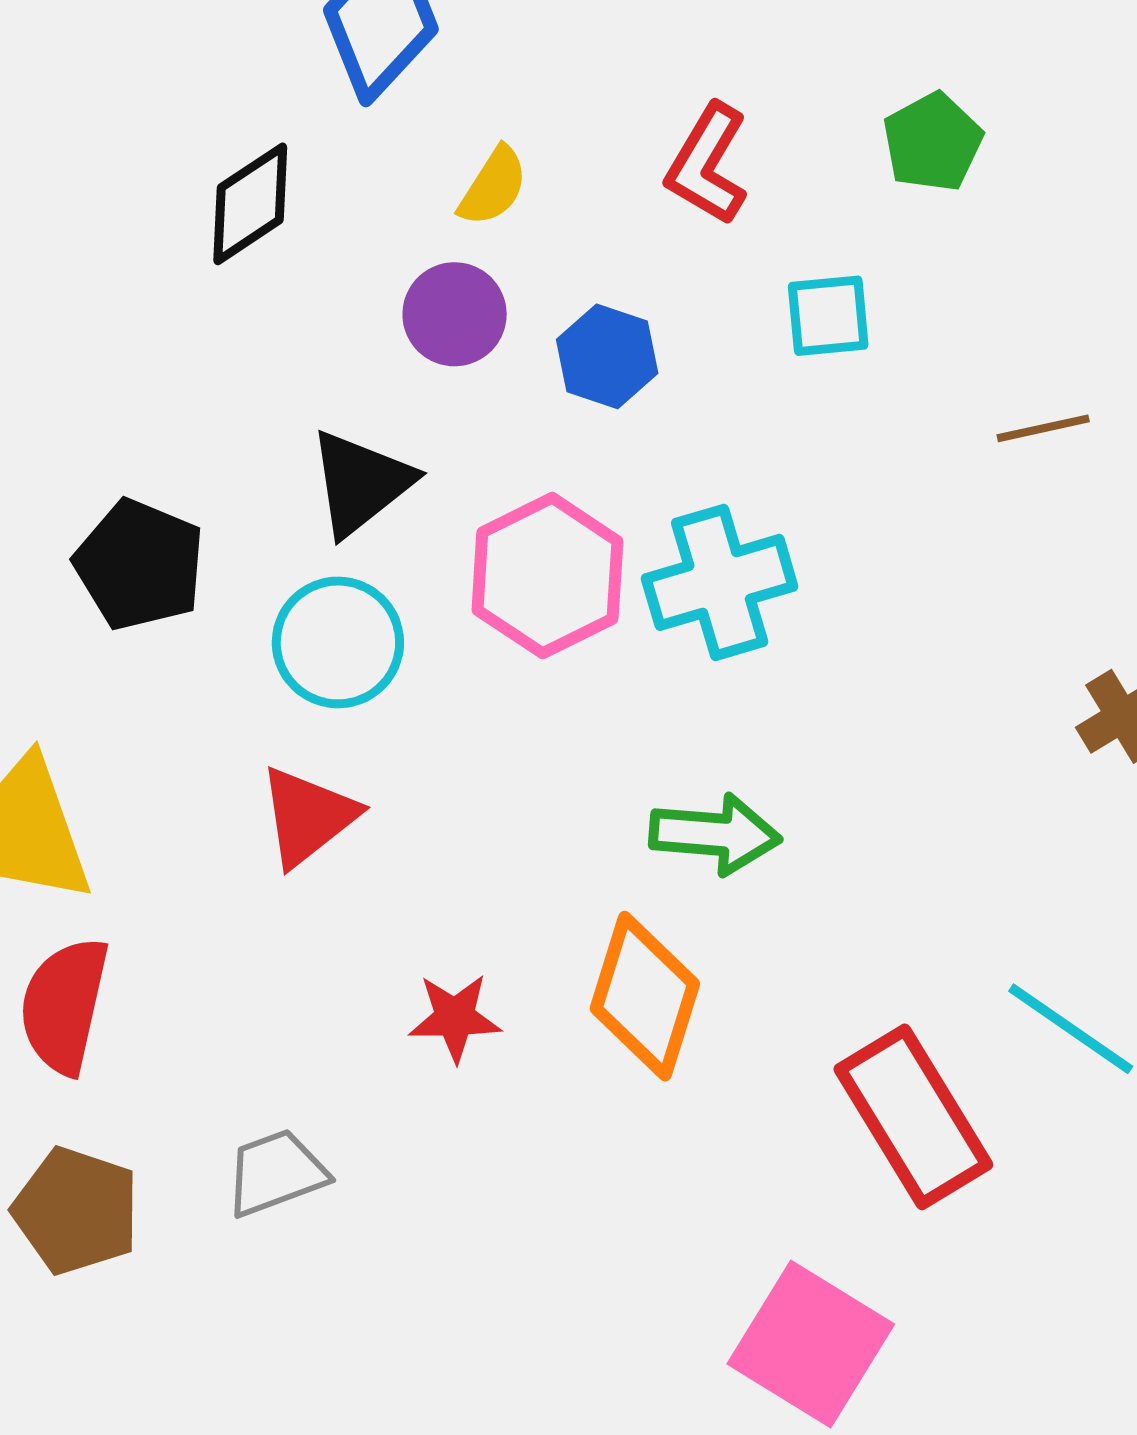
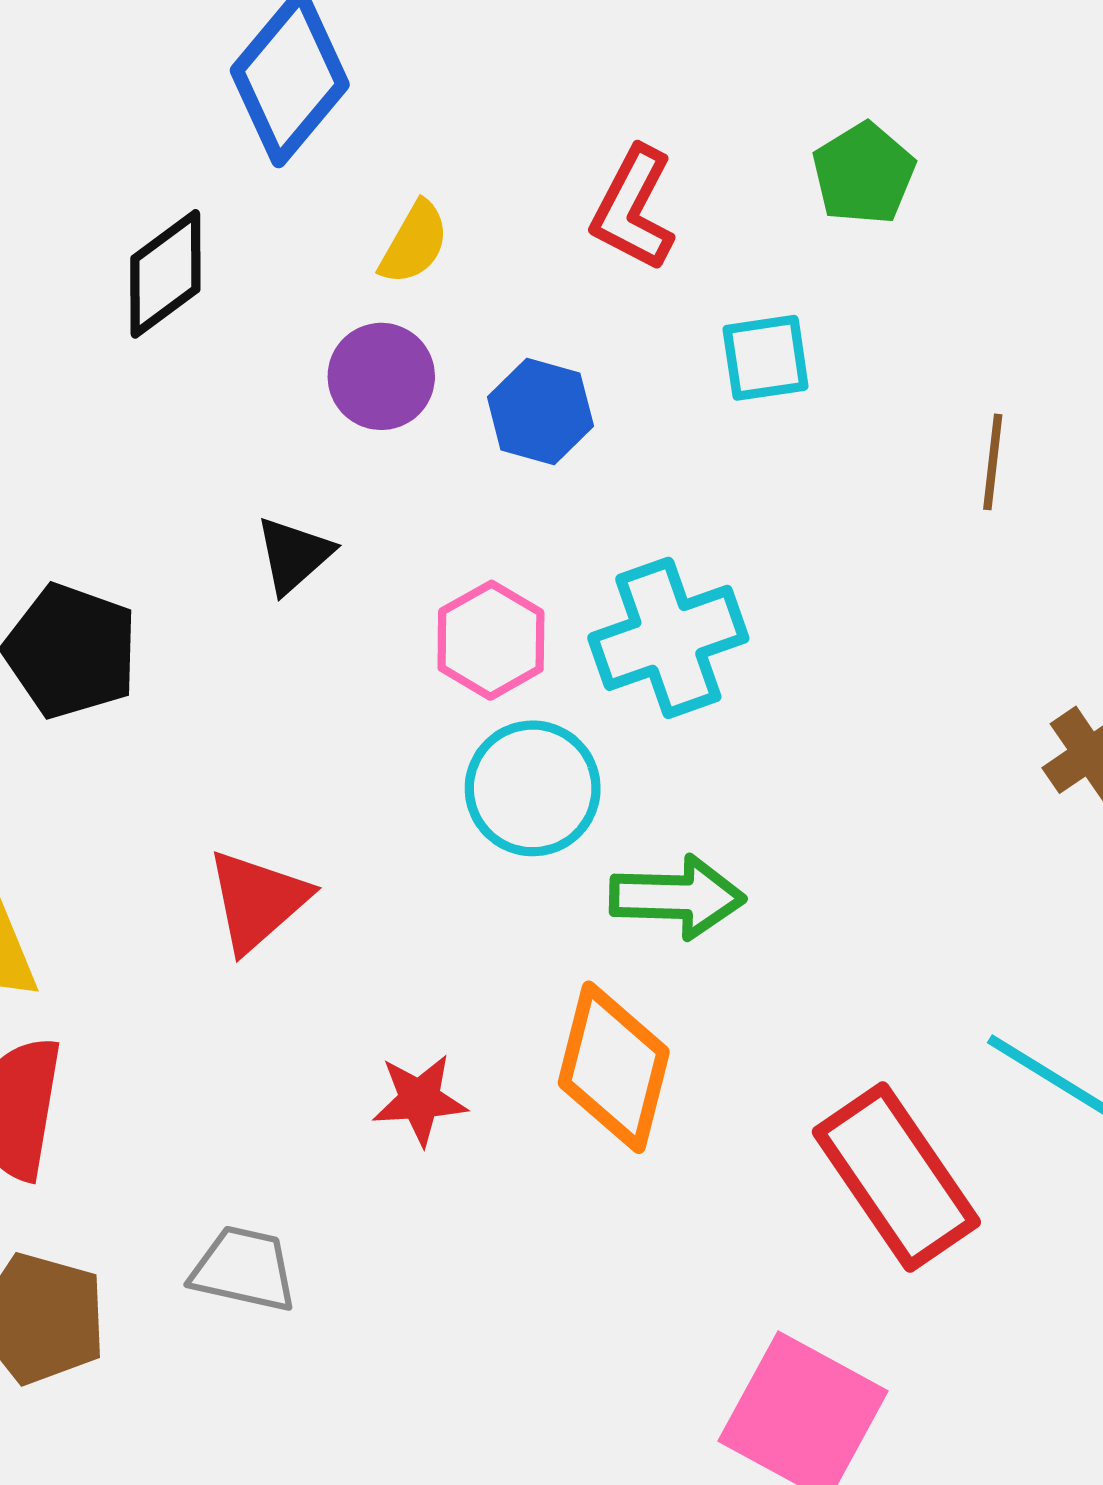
brown line: (1043, 428) -> (993, 462), turned -68
black triangle: (361, 483) -> (294, 555), size x0.7
pink hexagon: (547, 576) -> (491, 640), size x0.7
cyan circle: (338, 642) -> (533, 788), moved
gray trapezoid: (276, 1173) -> (244, 1269), turned 36

